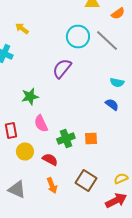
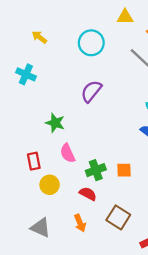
yellow arrow: (22, 28) -> (39, 37), moved
cyan circle: (78, 36) -> (91, 43), moved
green star: (30, 96) -> (55, 123), turned 30
red semicircle: (50, 160) -> (88, 194), moved

